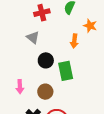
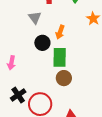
orange arrow: (74, 41) -> (60, 32), moved
brown circle: (45, 92) -> (64, 78), moved

